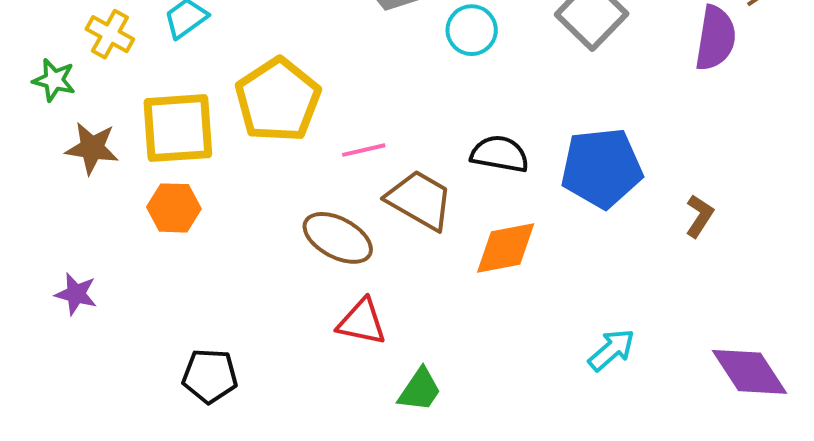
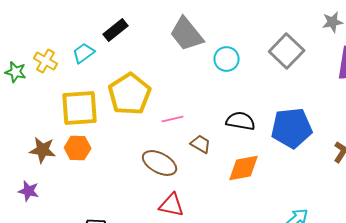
green star: (54, 80) -> (16, 72), moved
brown star: (92, 148) -> (43, 150), moved
brown trapezoid: (420, 200) -> (201, 144), size x0.6

